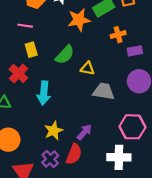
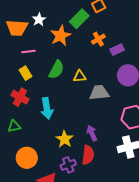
pink line: (25, 26) -> (28, 51), moved
purple arrow: (84, 132) -> (92, 133), turned -49
purple cross: (50, 159) -> (68, 165), turned 35

